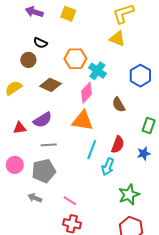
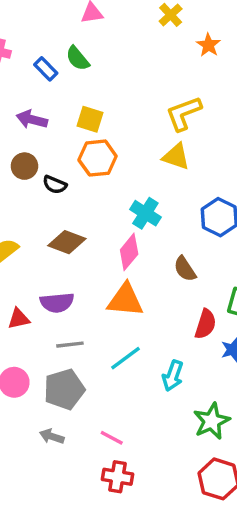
black semicircle: (40, 43) -> (55, 185), moved
orange hexagon: (75, 59) -> (98, 158), moved
brown circle: (28, 60) -> (24, 166), moved
purple semicircle: (43, 120) -> (57, 303), turned 30
red semicircle: (118, 145) -> (205, 324), moved
cyan line: (92, 150) -> (125, 358), moved, turned 36

